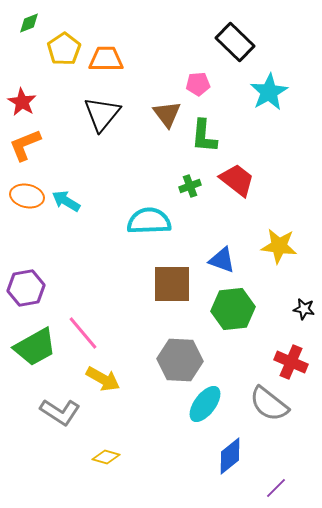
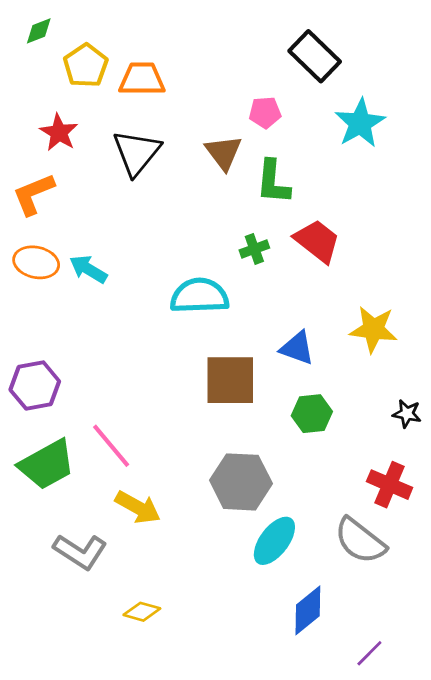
red star: (22, 102) -> (59, 133), moved
green hexagon: (233, 309) -> (312, 414), size x0.7

